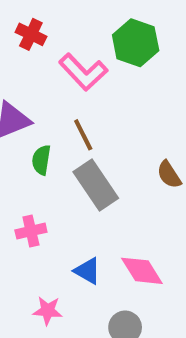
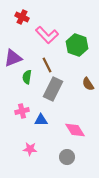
green hexagon: (136, 43) -> (77, 45), moved
gray rectangle: (96, 185) -> (53, 89), turned 60
blue triangle: (87, 271) -> (41, 120), moved, turned -32

